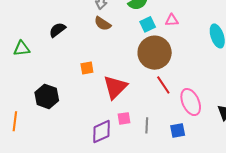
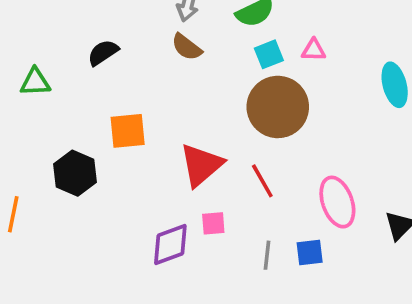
orange square: (87, 68) -> (128, 131), moved, size x1.5
red line: (163, 85) -> (262, 181), moved
gray line: (147, 125) -> (267, 255), moved

